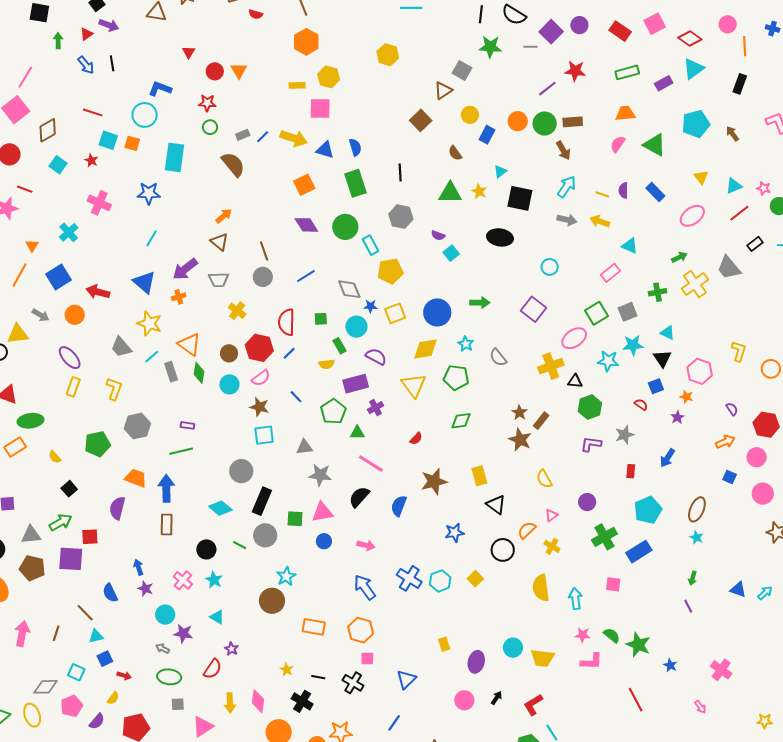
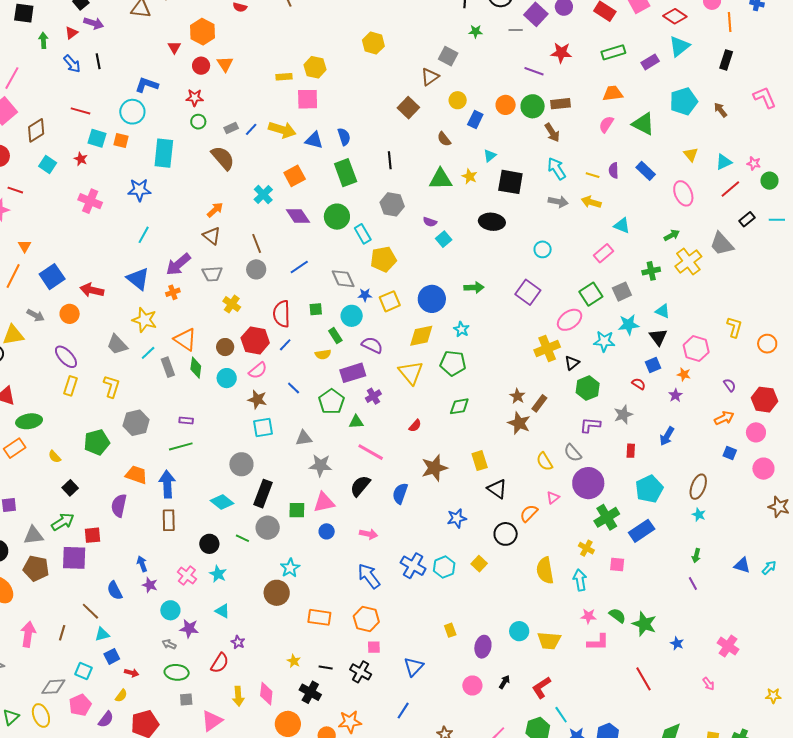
orange hexagon: (306, 42) -> (203, 32), moved
green star: (490, 47) -> (476, 31), size x0.6
purple line: (547, 89) -> (534, 71), turned 60
cyan arrow: (567, 187) -> (557, 169), turned -65
pink ellipse: (692, 216) -> (683, 193), turned -75
cyan cross: (69, 232) -> (263, 195), moved
gray semicircle: (498, 358) -> (573, 453), moved
black triangle: (575, 381) -> (572, 363), turned -42
purple circle: (587, 502) -> (588, 483), size x1.8
yellow cross: (552, 546) -> (586, 548), moved

